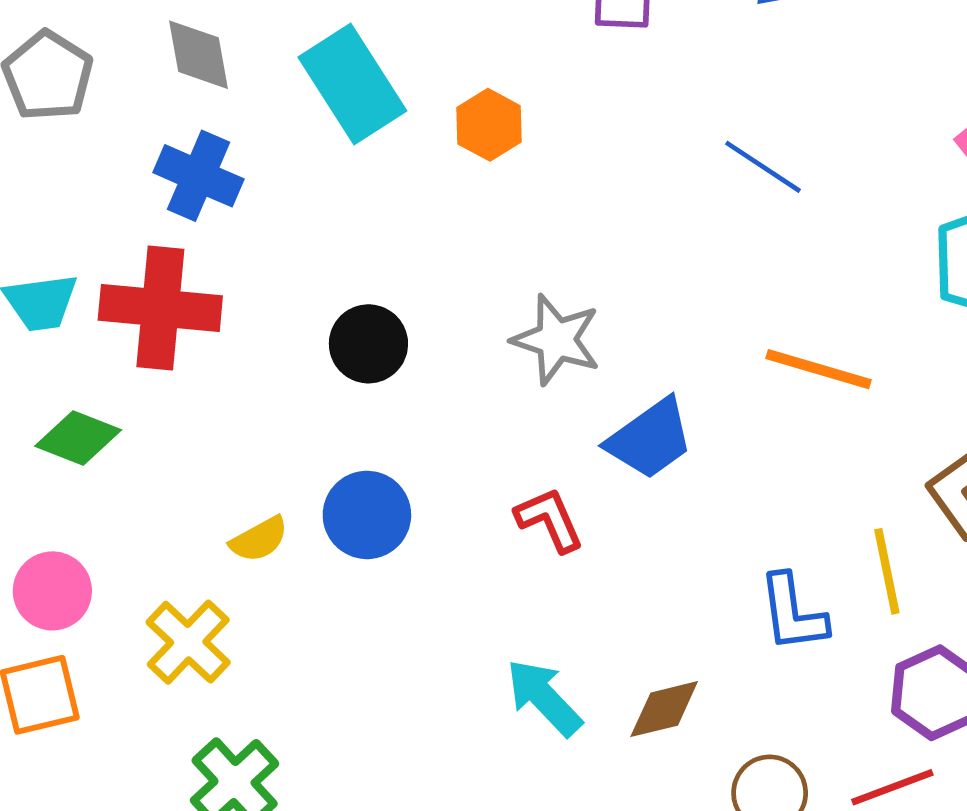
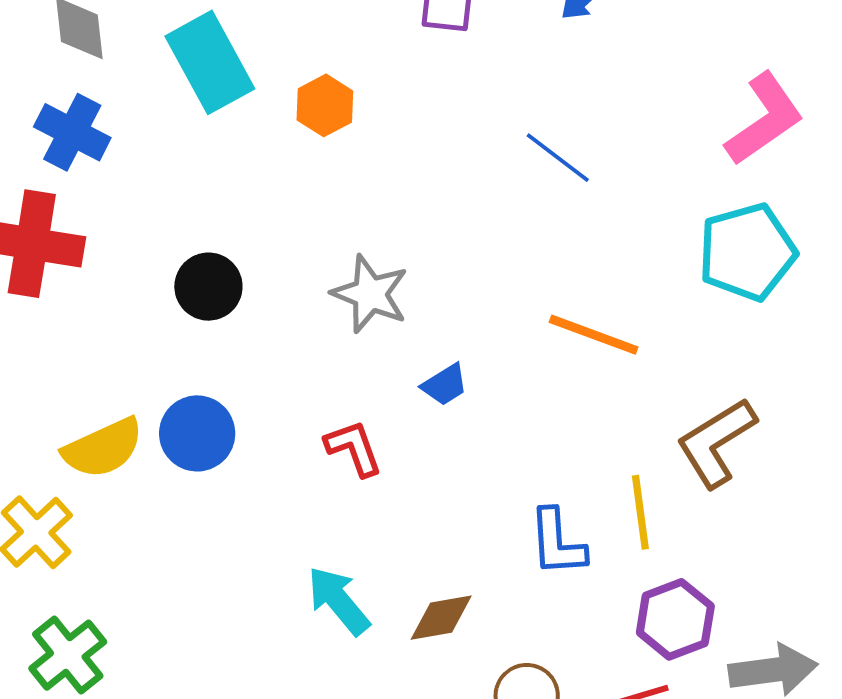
blue trapezoid: (650, 439) -> (445, 385), size x0.6
yellow semicircle: (259, 539) -> (103, 448), size x1.6

